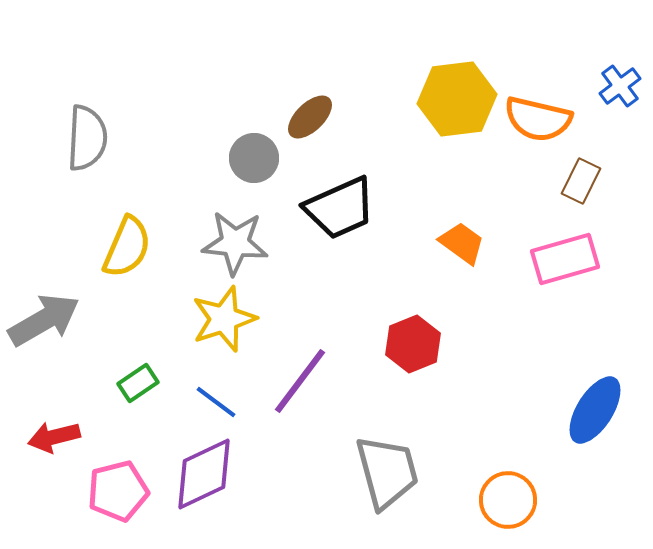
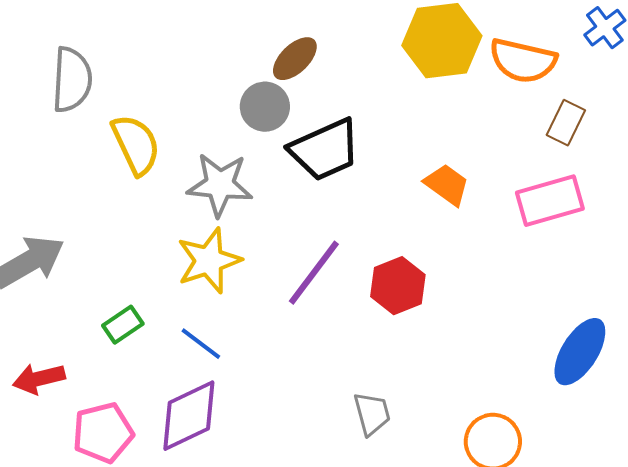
gray circle: (254, 158) -> (265, 107), moved
yellow semicircle: (127, 247) -> (136, 145), moved, turned -48
purple line: (300, 381) -> (314, 273), moved
gray trapezoid: (387, 472) -> (372, 414), size x0.6

